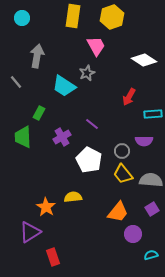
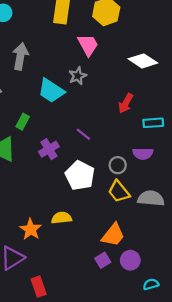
purple square: (152, 209) -> (103, 260), moved

